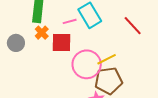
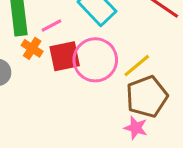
pink line: (70, 21) -> (51, 25), moved
pink circle: (87, 64) -> (95, 60), moved

